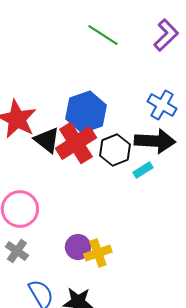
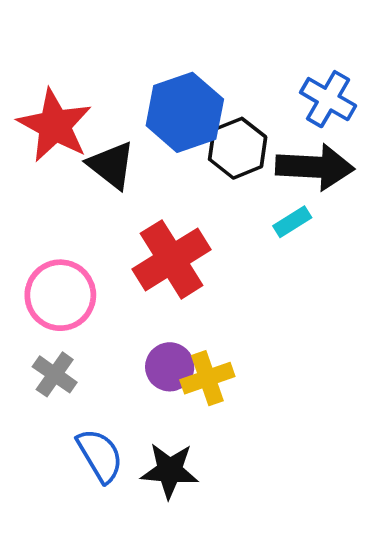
red cross: (76, 143) -> (172, 259), moved
black hexagon: (115, 150) -> (238, 148), moved

